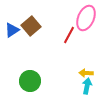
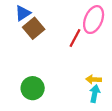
blue triangle: (12, 30) -> (23, 13), moved

